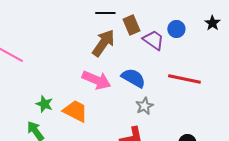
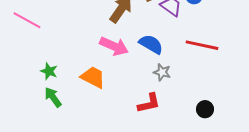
green star: (44, 104) -> (49, 71), moved
gray star: (144, 106) -> (162, 72), turned -30

